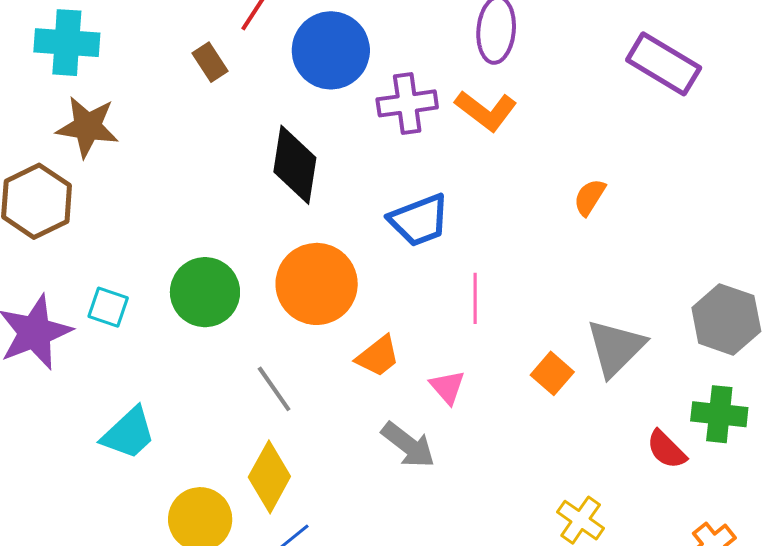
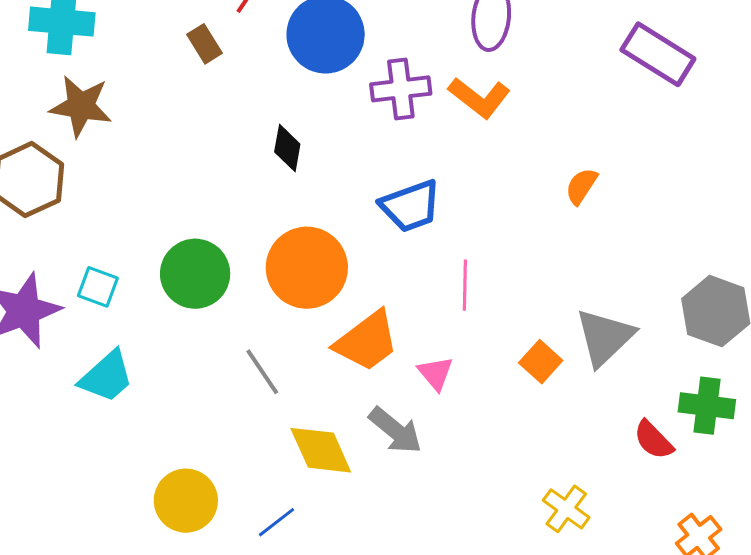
black diamond: (295, 165) -> (287, 148), size x0.6
orange trapezoid: (378, 356) -> (367, 341), size x1.5
cyan trapezoid: (129, 433) -> (107, 377), moved
yellow diamond: (269, 477) -> (321, 450), moved, turned -54

